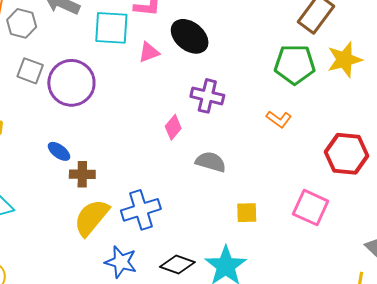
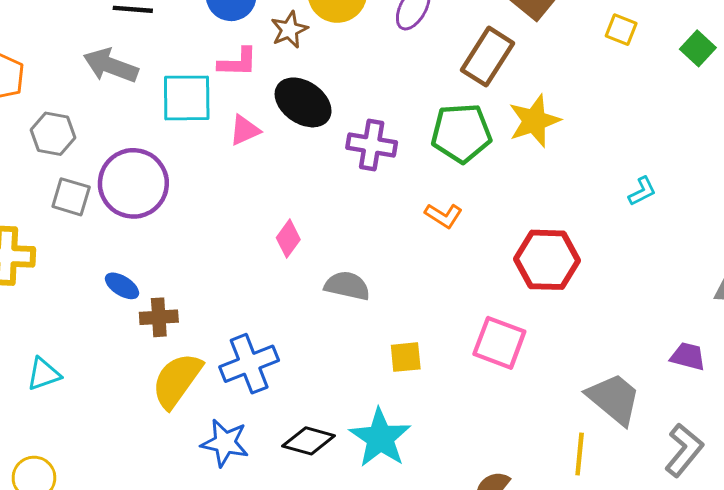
gray hexagon: (22, 23) -> (53, 134), moved
gray square: (30, 71) -> (71, 197), moved
purple cross: (207, 96) -> (372, 145), moved

